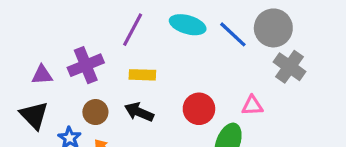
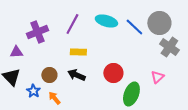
purple cross: (86, 65) -> (37, 32), moved
pink triangle: (252, 106) -> (157, 77), moved, turned -40

